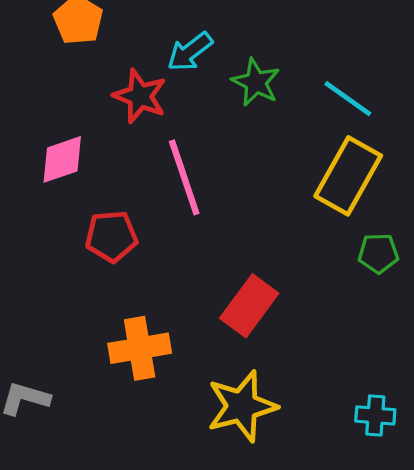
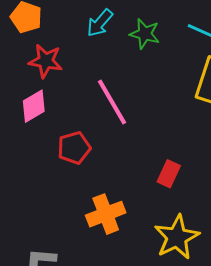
red star: (140, 96) -> (46, 61), moved
red rectangle: (249, 306) -> (169, 174), size x0.7

